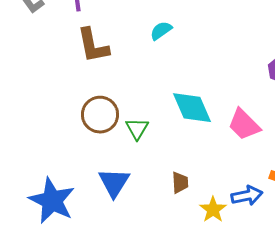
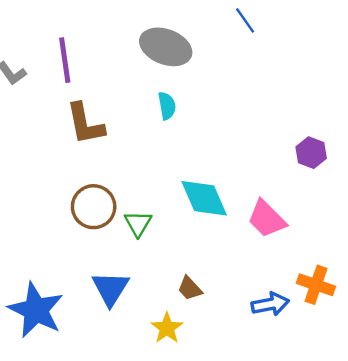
cyan semicircle: (161, 31) -> (167, 106), turned 115
brown trapezoid: (180, 183) -> (190, 288), turned 140
yellow star: (213, 210) -> (167, 328), moved

